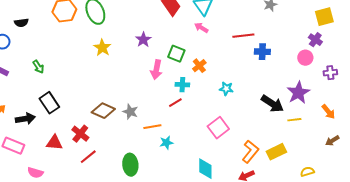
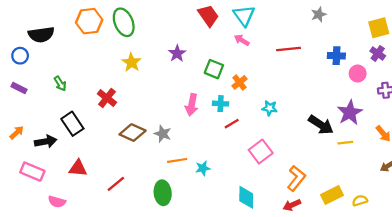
black semicircle: (21, 23) -> (41, 35), size x1.6
purple cross: (315, 40) -> (378, 53), moved
blue cross: (262, 52) -> (336, 56), moved
pink arrow: (156, 70) -> (192, 105), moved
red line: (175, 103) -> (232, 124), moved
orange line: (152, 127) -> (177, 160), moved
red cross: (80, 134) -> (107, 98), moved
yellow rectangle: (276, 152) -> (332, 195), moved

